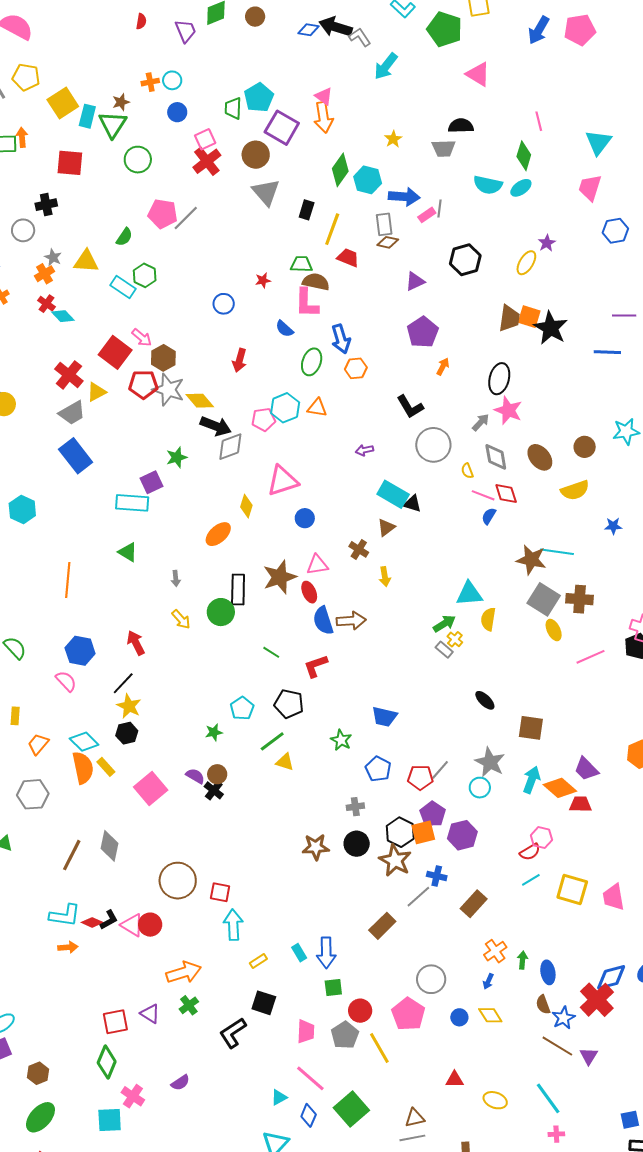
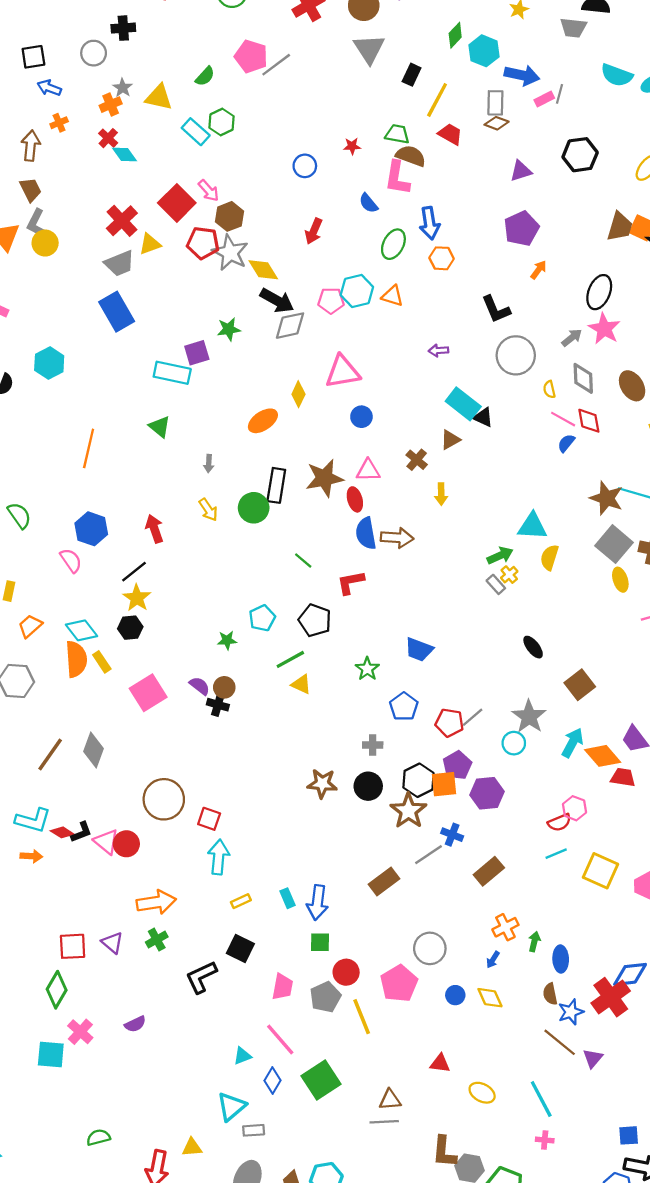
green diamond: (340, 170) -> (455, 35), size x0.7
brown square: (531, 728) -> (580, 685), turned 36
black cross: (214, 790) -> (218, 705), turned -30

